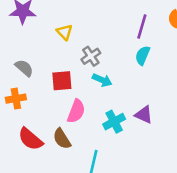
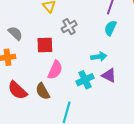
cyan arrow: (102, 80) -> (99, 57), moved, turned -35

